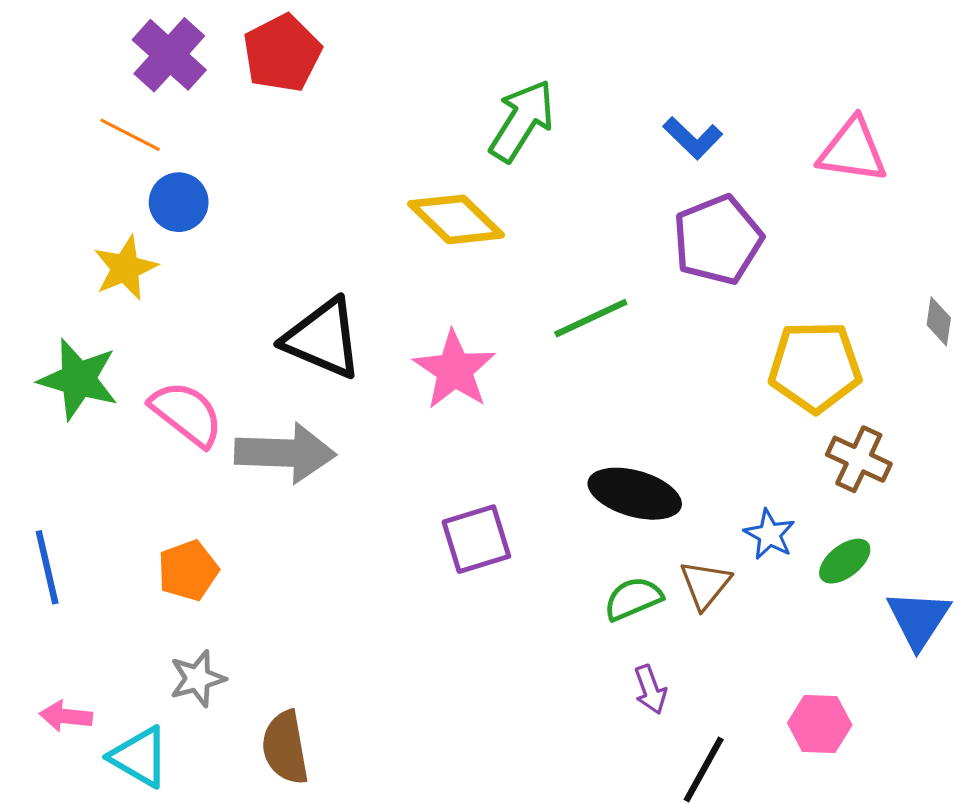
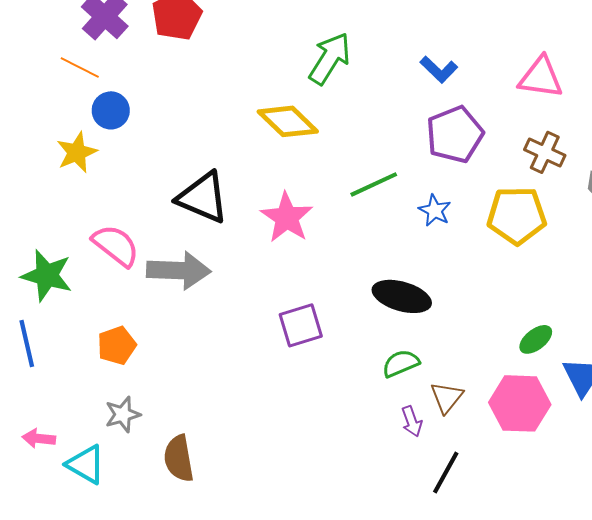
green star: (78, 379) -> (47, 275), moved
brown cross: (859, 459) -> (545, 152), moved
blue star: (769, 534) -> (435, 210), moved
brown triangle: (705, 585) -> (447, 397), moved
pink hexagon: (820, 724) -> (520, 403), moved, size x1.5

